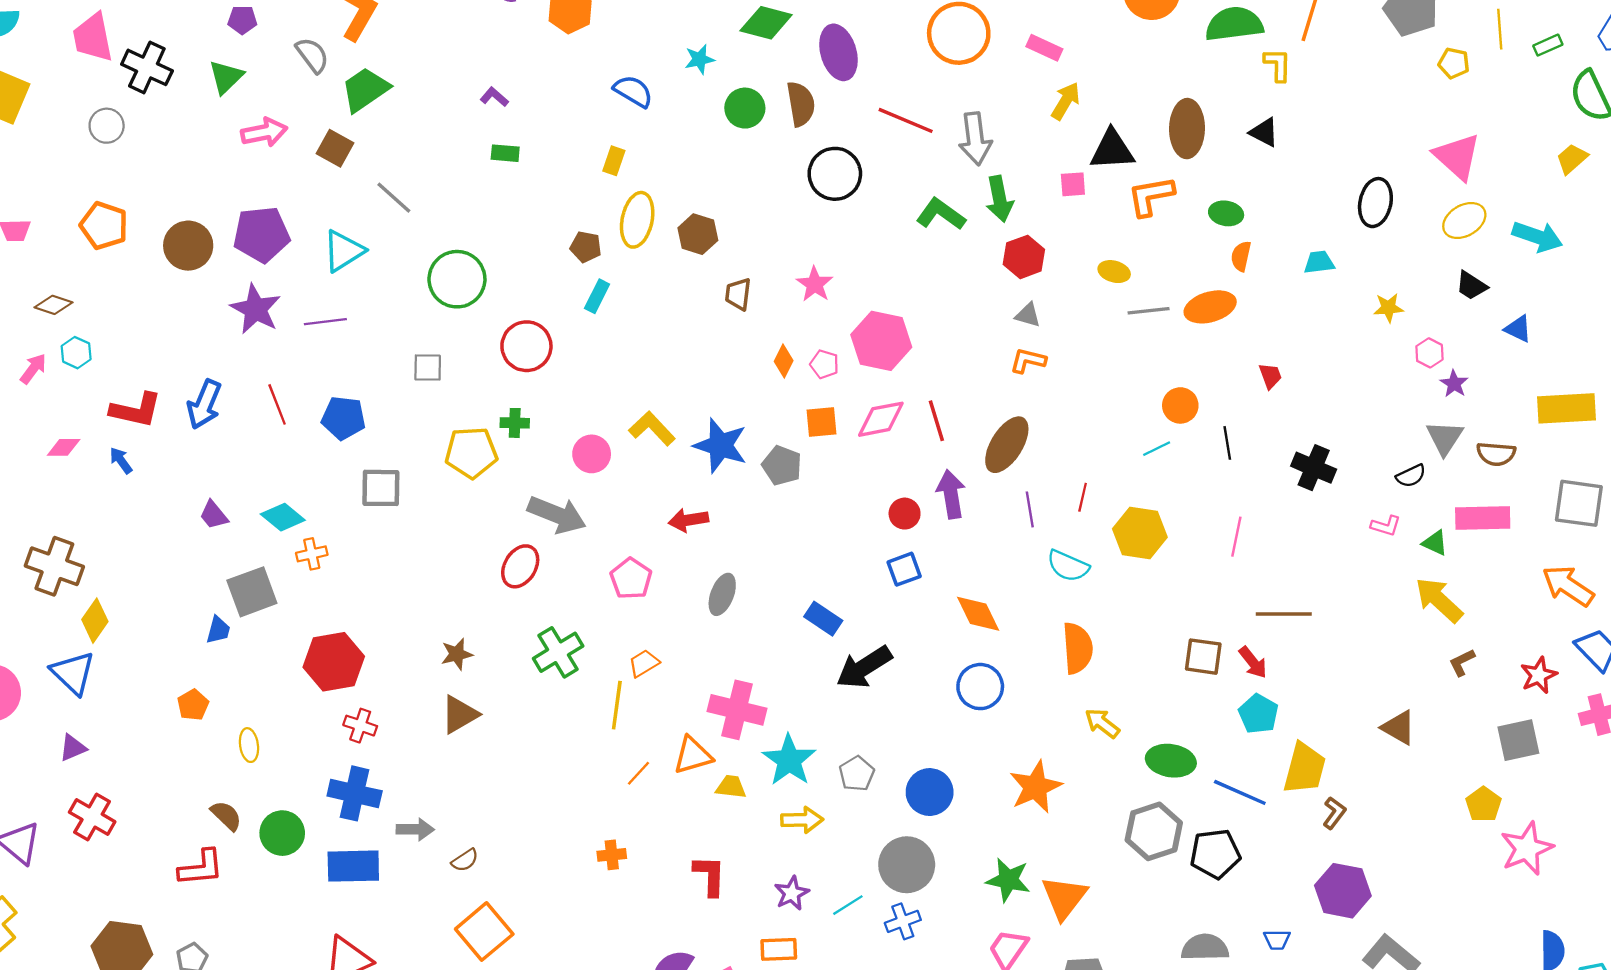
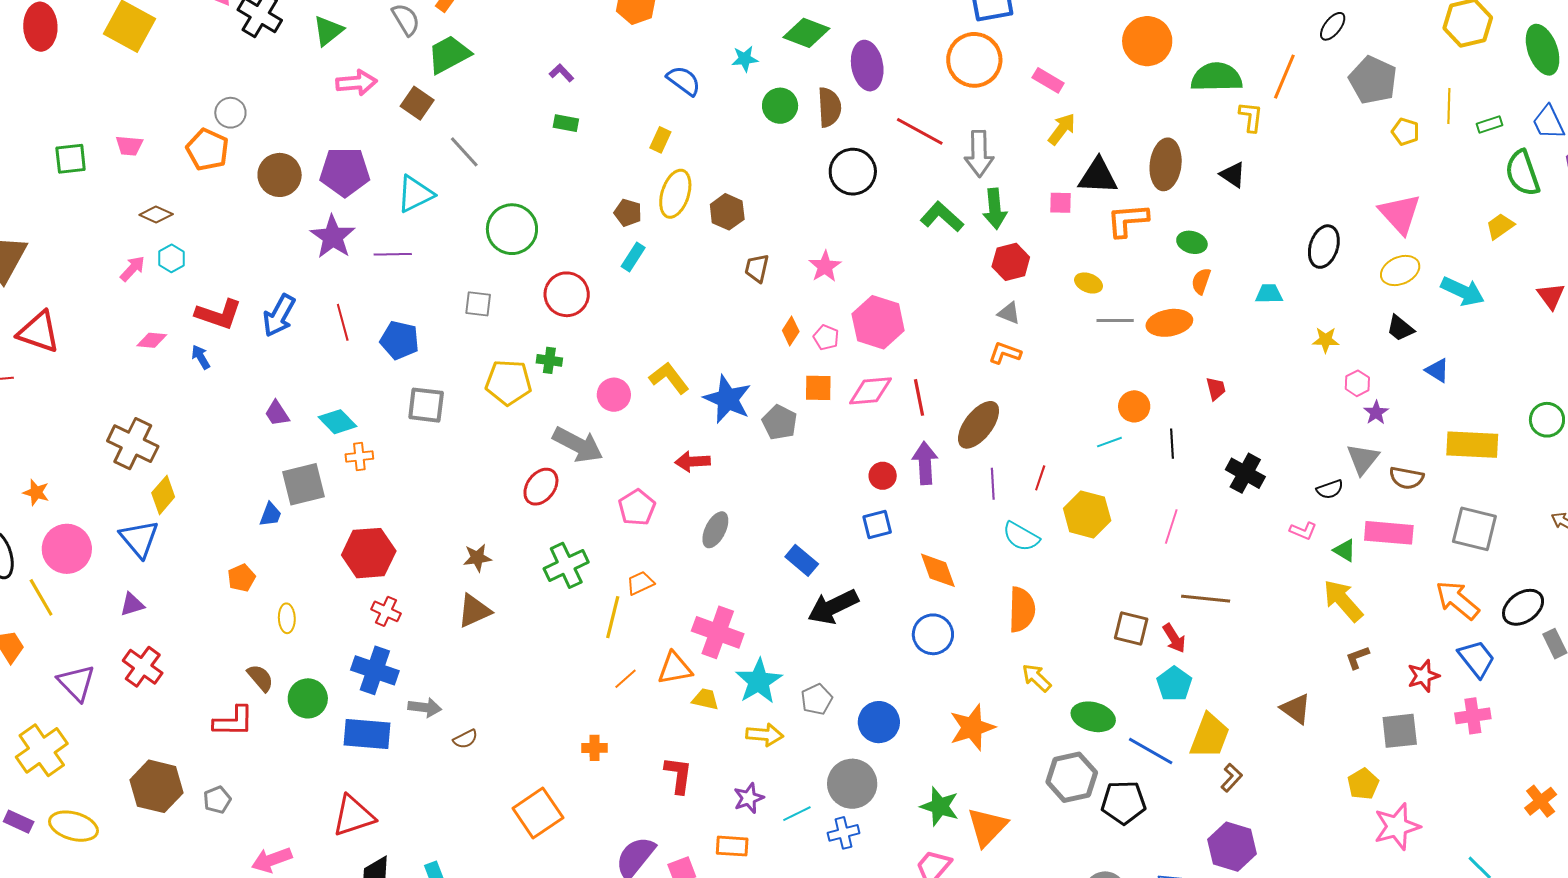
gray circle: (107, 126) -> (230, 113), moved
orange square: (484, 932) -> (538, 813), moved

